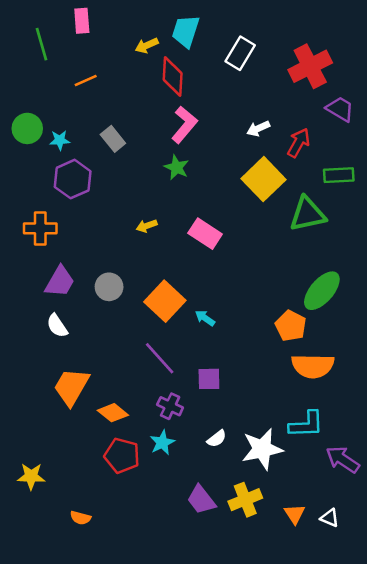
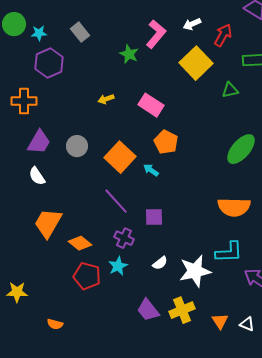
pink L-shape: (184, 125) -> (156, 34), moved
green triangle: (308, 214) -> (230, 90), size x0.6
orange pentagon: (291, 326) -> (166, 142), moved

